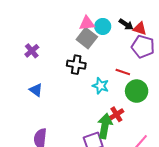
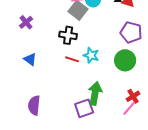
purple pentagon: (143, 47) -> (131, 32), moved
red line: (123, 72) -> (72, 59), moved
red cross: (116, 114) -> (133, 96), moved

